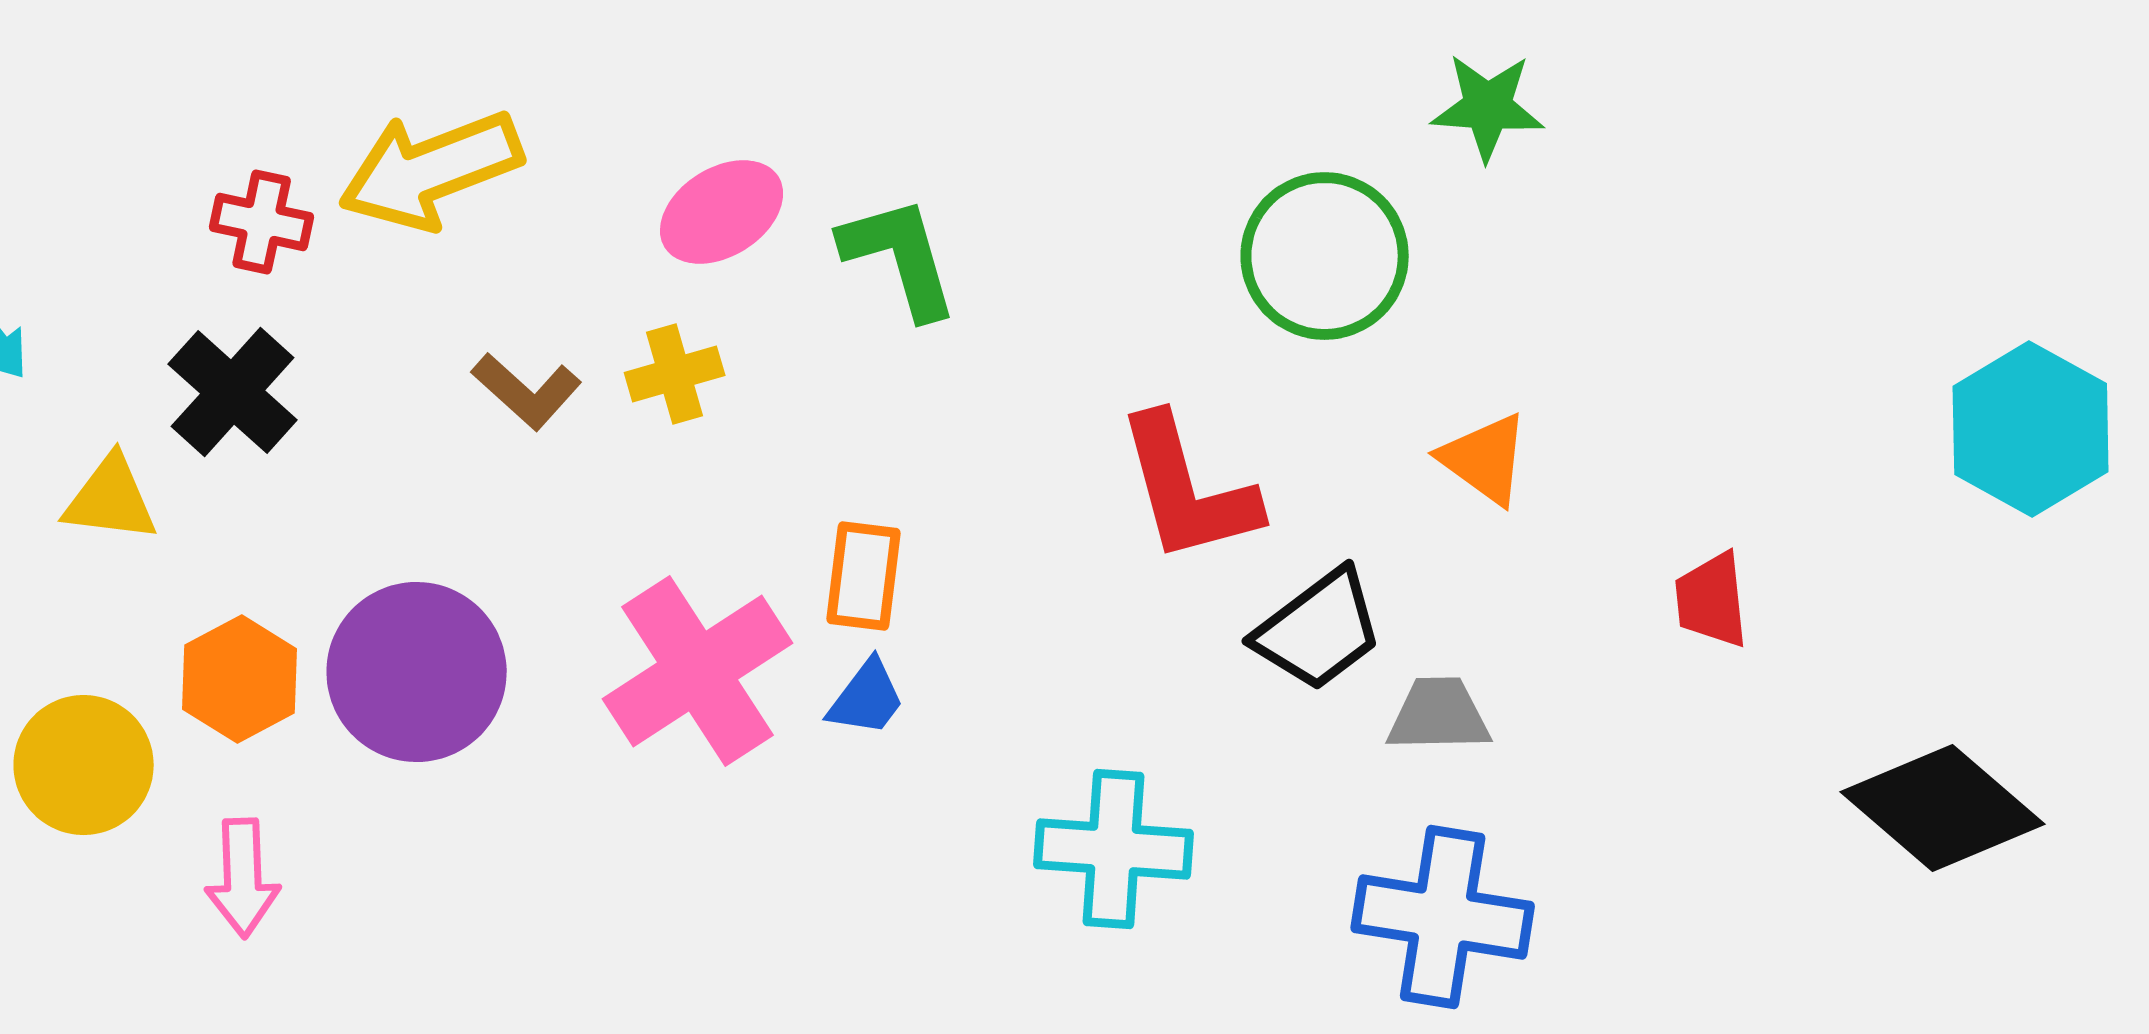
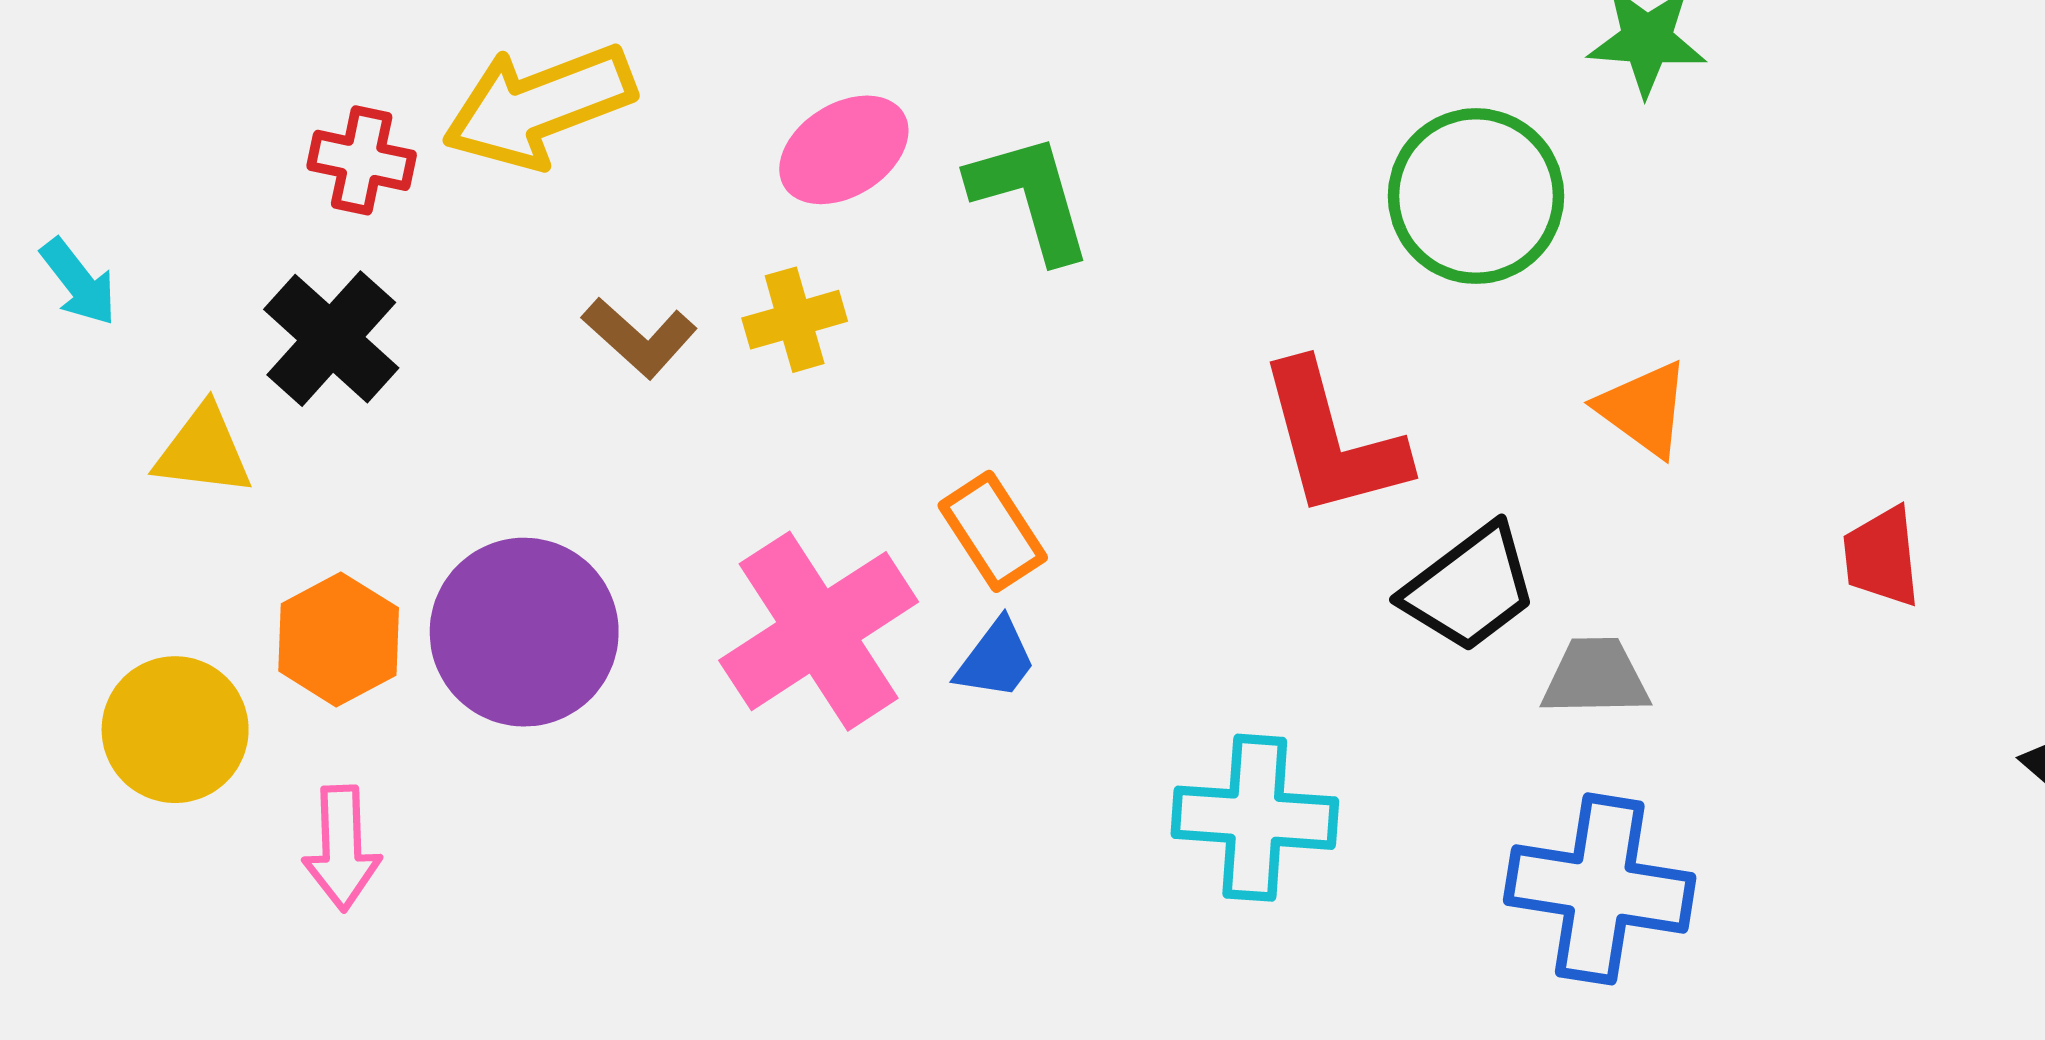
orange rectangle: (864, 576) -> (993, 531), turned -40

